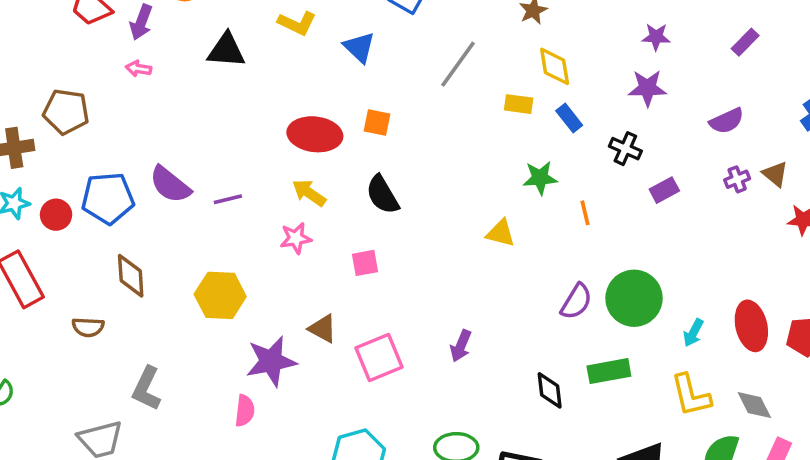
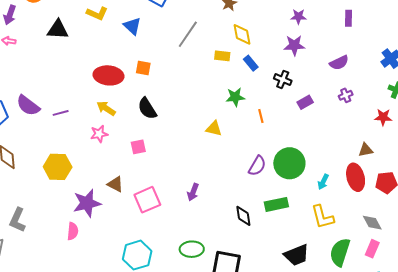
purple rectangle: (745, 42) -> (348, 18), turned -42
brown triangle: (775, 174) -> (366, 150), moved, turned -49
gray diamond: (754, 405) -> (372, 223), moved

